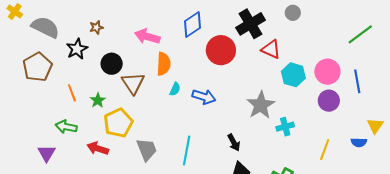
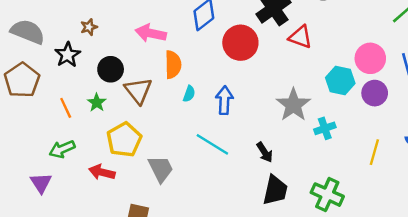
cyan hexagon: (293, 75) -> (340, 81), moved
blue arrow: (204, 97) -> (224, 100), turned -100
green star: (98, 100) -> (97, 103), moved
green arrow: (66, 127) -> (62, 149), turned -30
cyan line: (187, 150) -> (212, 144), moved, turned -64

